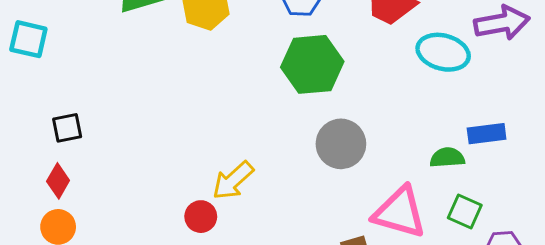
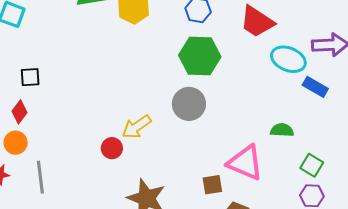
blue rectangle: (487, 134) -> (315, 87), moved, turned 30
gray circle: (341, 144) -> (189, 104), moved
green square: (465, 212) -> (312, 165), moved

